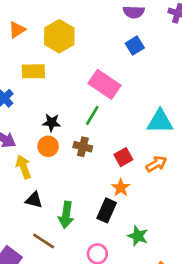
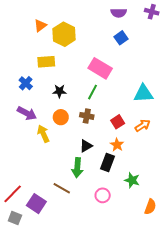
orange triangle: (17, 30) -> (40, 26), moved
black star: (52, 123) -> (59, 91), moved
black triangle: (34, 200) -> (86, 146), moved, turned -40

